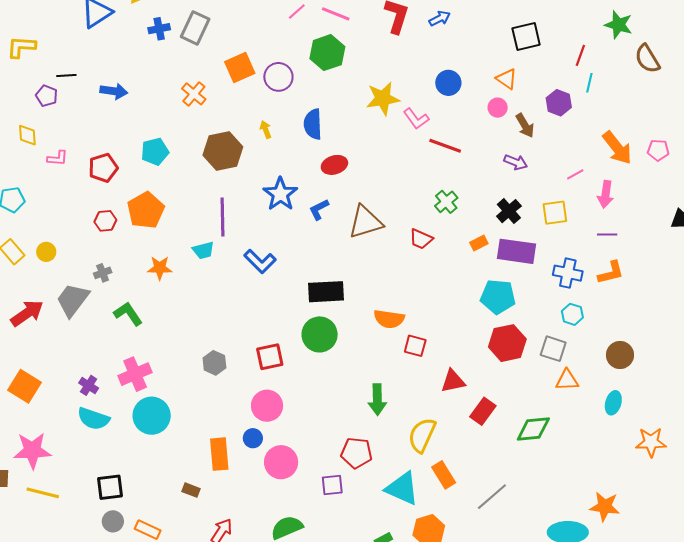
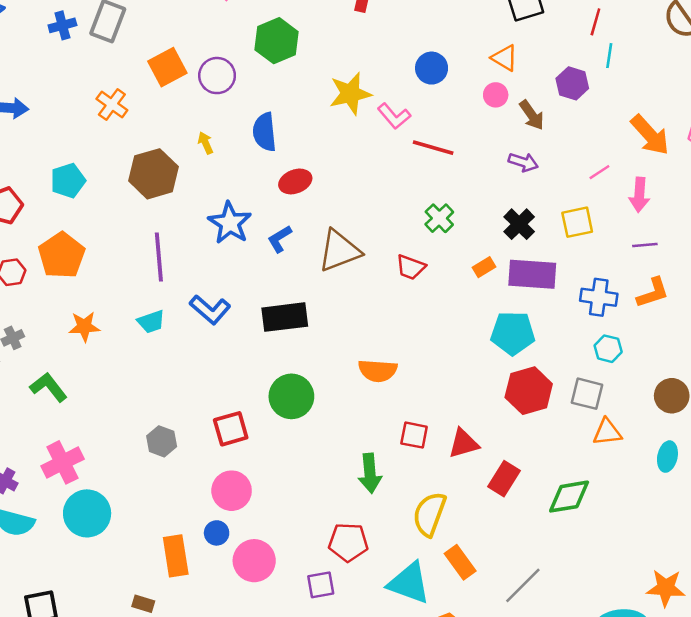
cyan trapezoid: (203, 250) -> (151, 322), moved
black rectangle: (326, 292) -> (285, 317), moved
red square: (415, 346) -> (414, 435), moved

